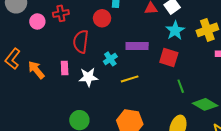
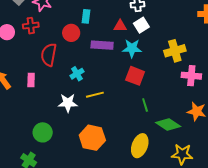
cyan star: (175, 31) -> (132, 48), moved, turned 30
purple rectangle: (137, 46) -> (102, 45), moved
white star: (88, 77) -> (68, 103), moved

